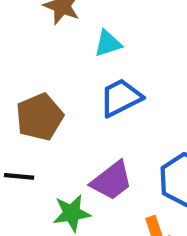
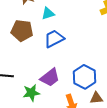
brown pentagon: (40, 117) -> (22, 31), moved, turned 30

